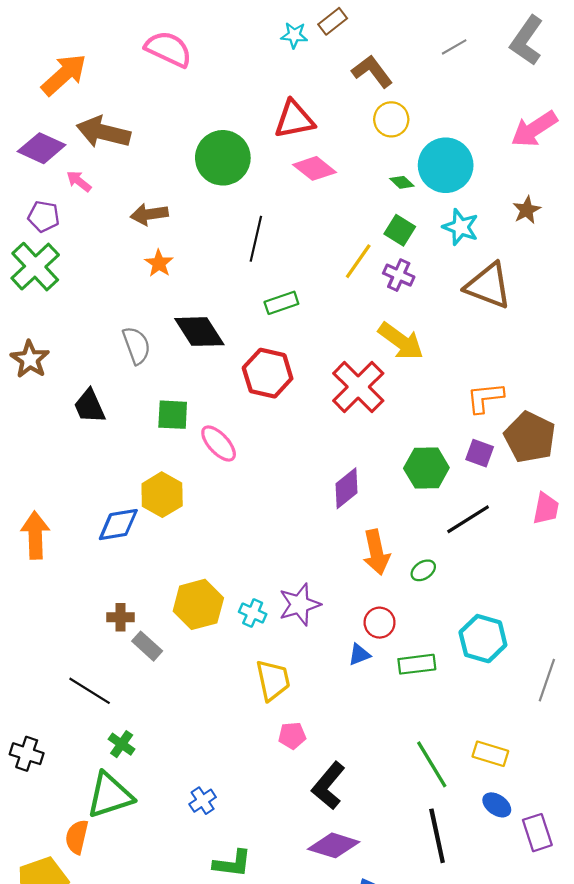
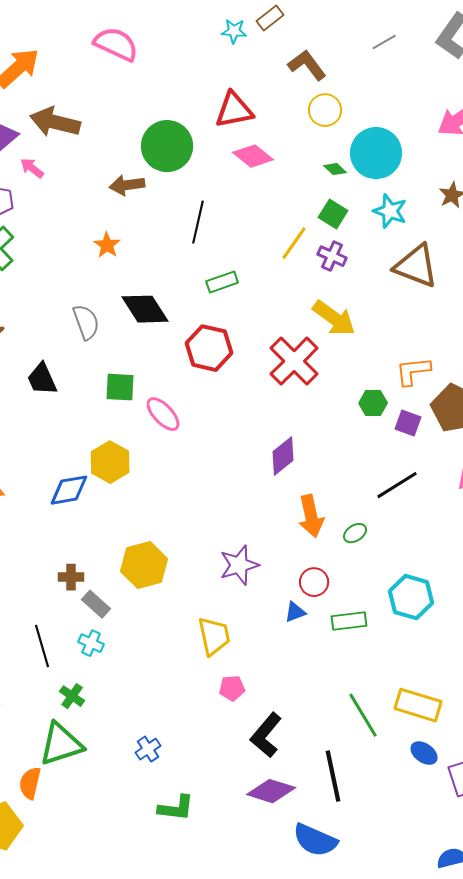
brown arrow: (149, 214) -> (127, 185), moved
green hexagon: (426, 468) -> (373, 403), moved, size x0.7
cyan cross: (253, 613) -> (91, 643), moved
black line: (90, 691) -> (42, 646), turned 42
yellow rectangle: (490, 754) -> (418, 705), size x1.4
black line: (437, 836) -> (333, 776), moved

